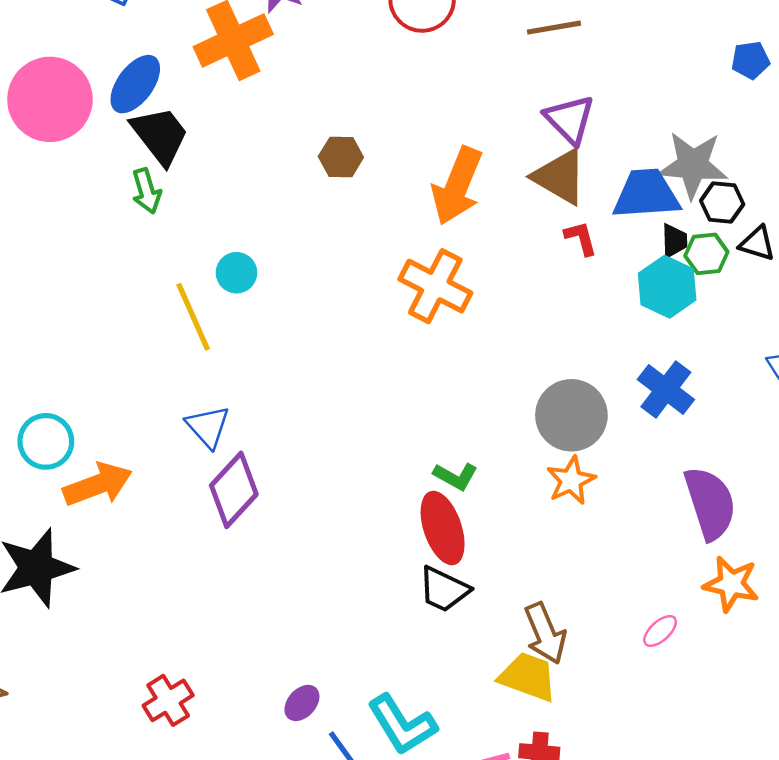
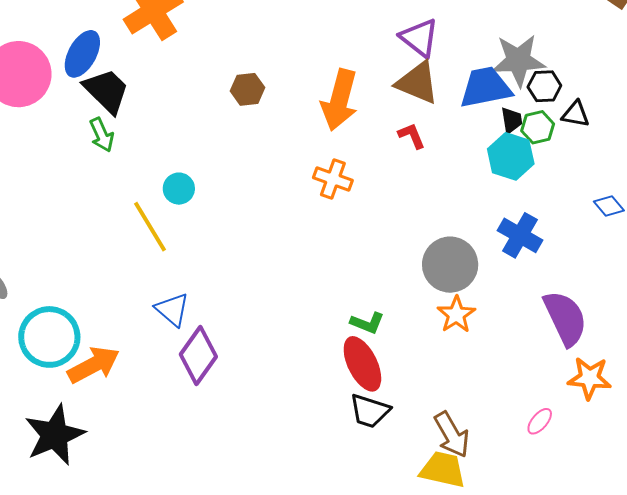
red L-shape: (581, 238) -> (412, 136), moved
orange cross: (435, 286) -> (333, 179), size x0.7
cyan circle: (46, 441) -> (49, 337), size x1.4

